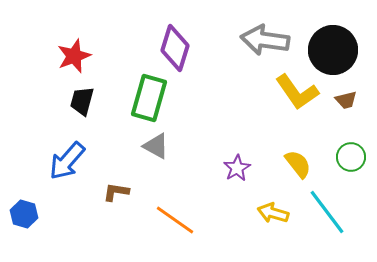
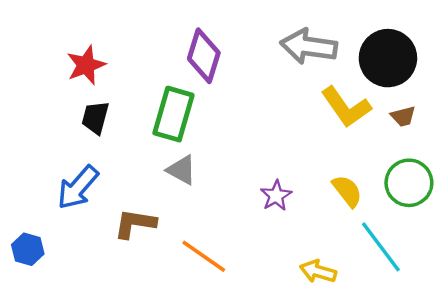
green circle: (351, 157) -> (409, 183), size x1.4
brown L-shape: (116, 192) -> (135, 224), size x1.4
yellow arrow: (273, 213) -> (318, 271), moved

